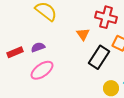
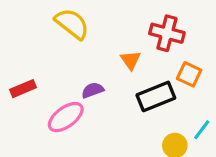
purple semicircle: (38, 47) -> (93, 90), moved
black rectangle: (99, 57) -> (156, 96), turned 35

